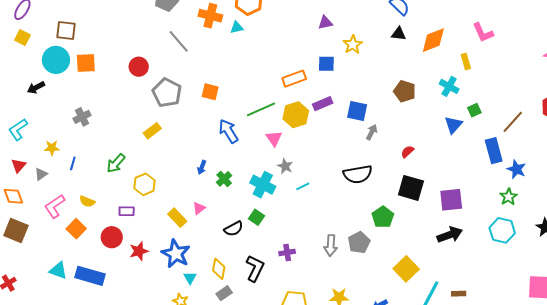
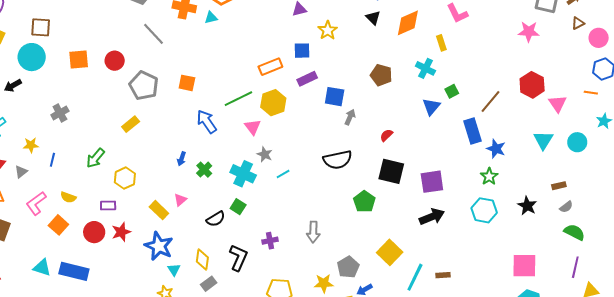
black triangle: (399, 34) -> (373, 18), turned 42
orange square: (86, 63) -> (79, 60), moved
purple rectangle: (323, 104) -> (307, 79), moved
gray pentagon: (359, 242) -> (348, 267), moved
red star: (139, 251) -> (121, 232), moved

